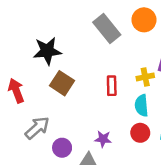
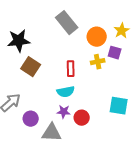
orange circle: (144, 20) -> (97, 37), moved
cyan semicircle: (141, 105) -> (66, 92), moved, turned -96
red circle: (140, 133) -> (82, 118), moved

